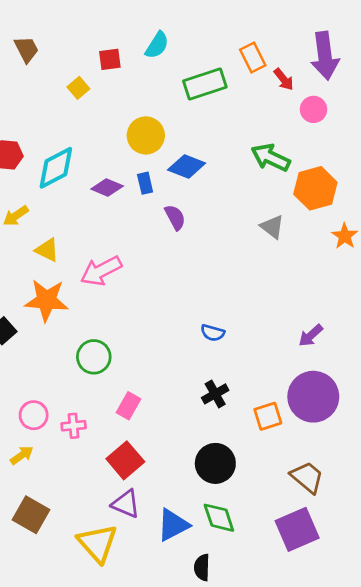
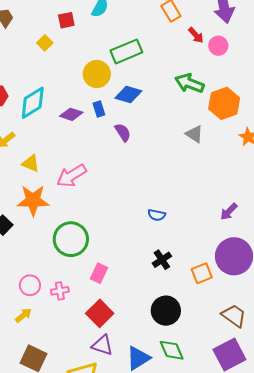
red arrow: (284, 79) -> (196, 35), moved
green rectangle: (205, 84) -> (126, 51), moved
green circle: (94, 357) -> (71, 239), size x1.4

